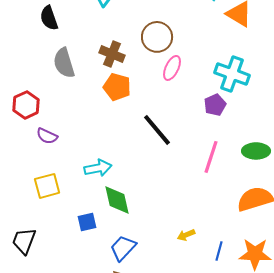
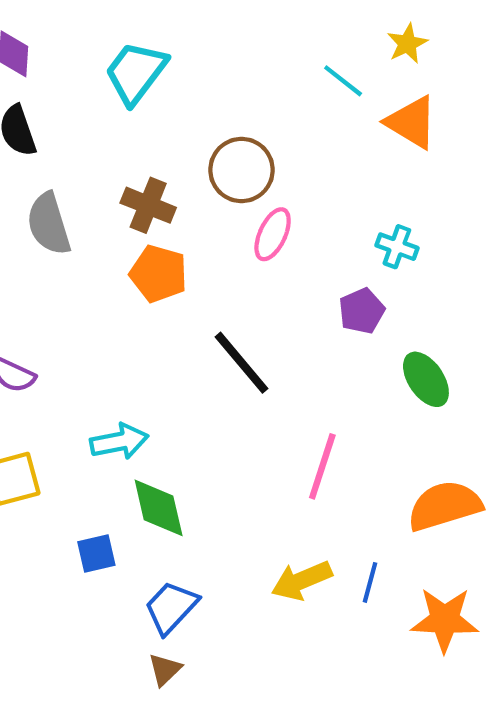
cyan cross: (232, 74) -> (397, 247), size x0.6
green ellipse: (256, 151) -> (426, 379), moved, turned 56
pink line: (211, 157) -> (322, 466), moved
yellow arrow: (186, 235) -> (302, 580), size x1.6
blue line: (219, 251) -> (370, 582), moved

